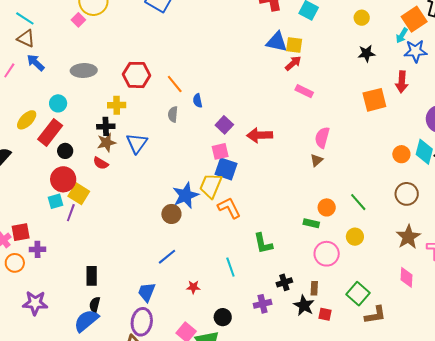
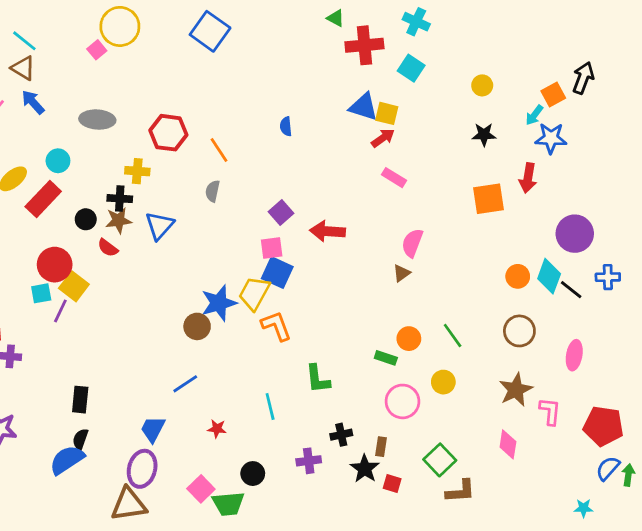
orange square: (414, 19) -> (553, 94), size x0.7
blue semicircle: (198, 101) -> (286, 126), moved
black circle: (65, 151) -> (86, 219), moved

